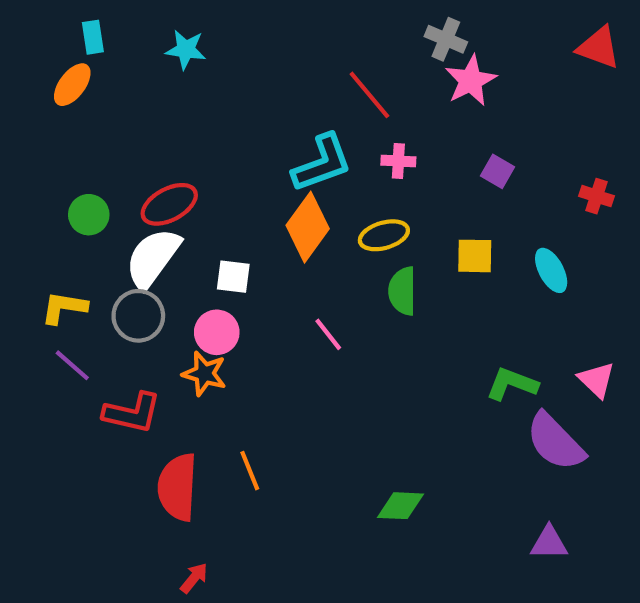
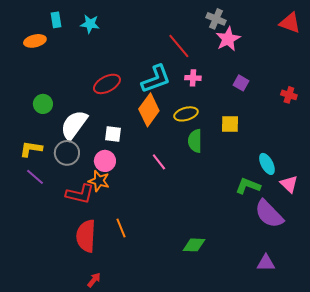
cyan rectangle: (93, 37) -> (56, 20), moved
orange ellipse: (72, 85) -> (35, 41), turned 40
red ellipse: (169, 204) -> (107, 84), moved
cyan ellipse: (551, 270) -> (267, 164), moved
red L-shape: (132, 413) -> (80, 194), moved

